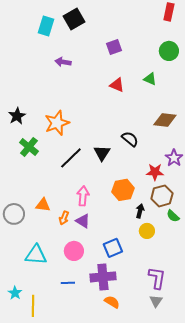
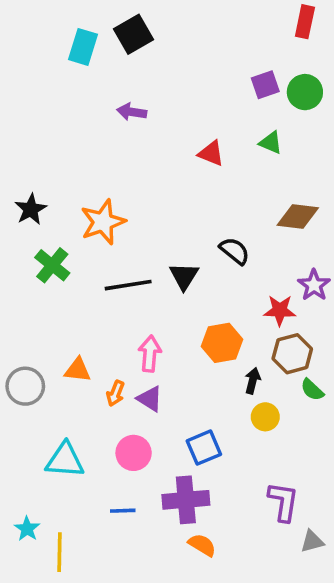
purple square: (114, 47) -> (265, 85), moved
purple arrow: (63, 62) -> (132, 112), moved
black line: (71, 158) -> (128, 285), turned 35
gray triangle: (156, 301) -> (312, 541), moved, turned 40

